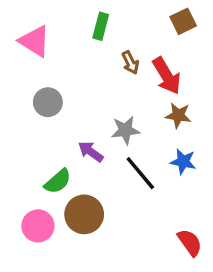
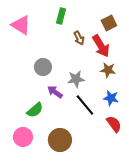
brown square: (183, 21) -> (109, 23), moved
gray circle: (48, 102) -> (43, 67), moved
brown circle: (84, 214) -> (60, 140), moved
red semicircle: (190, 242) -> (114, 124), moved

